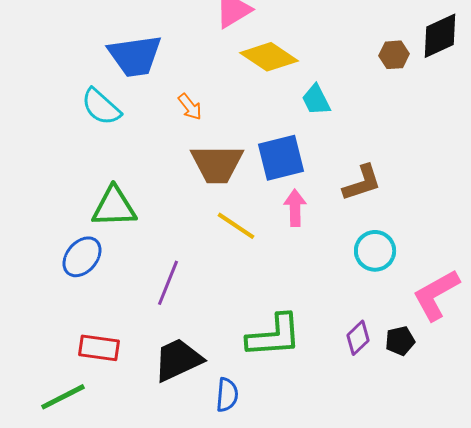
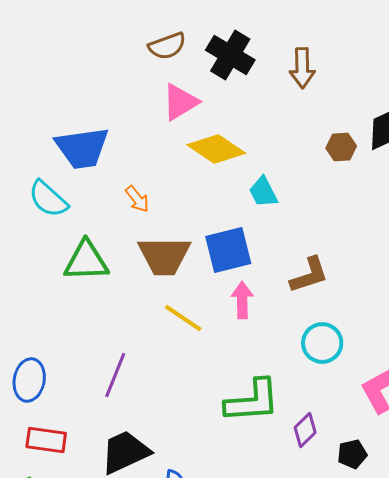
green triangle: (114, 207) -> (86, 261), moved
blue ellipse: (82, 257) -> (29, 380), moved, turned -30
green L-shape: (274, 336) -> (252, 401), moved
black pentagon: (400, 341) -> (352, 454), moved

